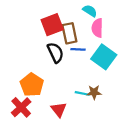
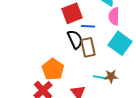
brown rectangle: (69, 33) -> (88, 47), moved
blue line: (78, 49) -> (88, 26), moved

